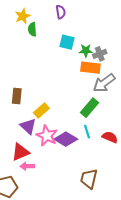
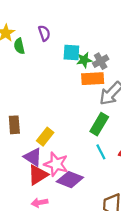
purple semicircle: (61, 12) -> (44, 33), moved
cyan square: (67, 42) -> (71, 53), moved
purple diamond: (66, 139) -> (70, 180), moved
red triangle: (20, 152) -> (38, 175), moved

